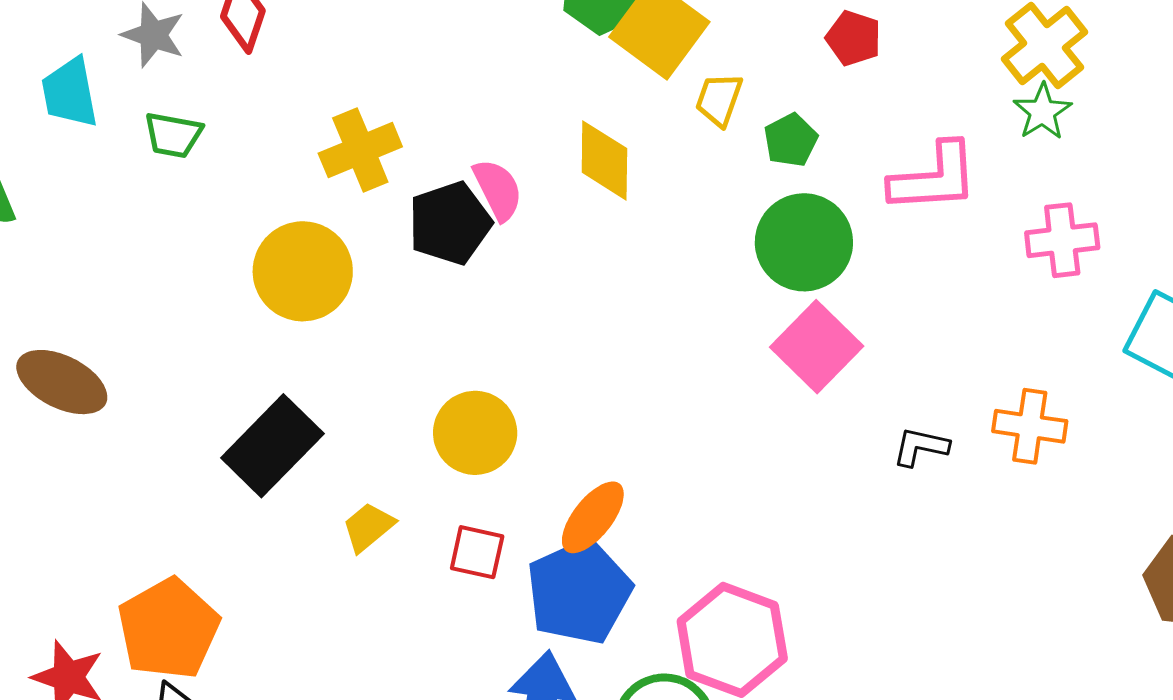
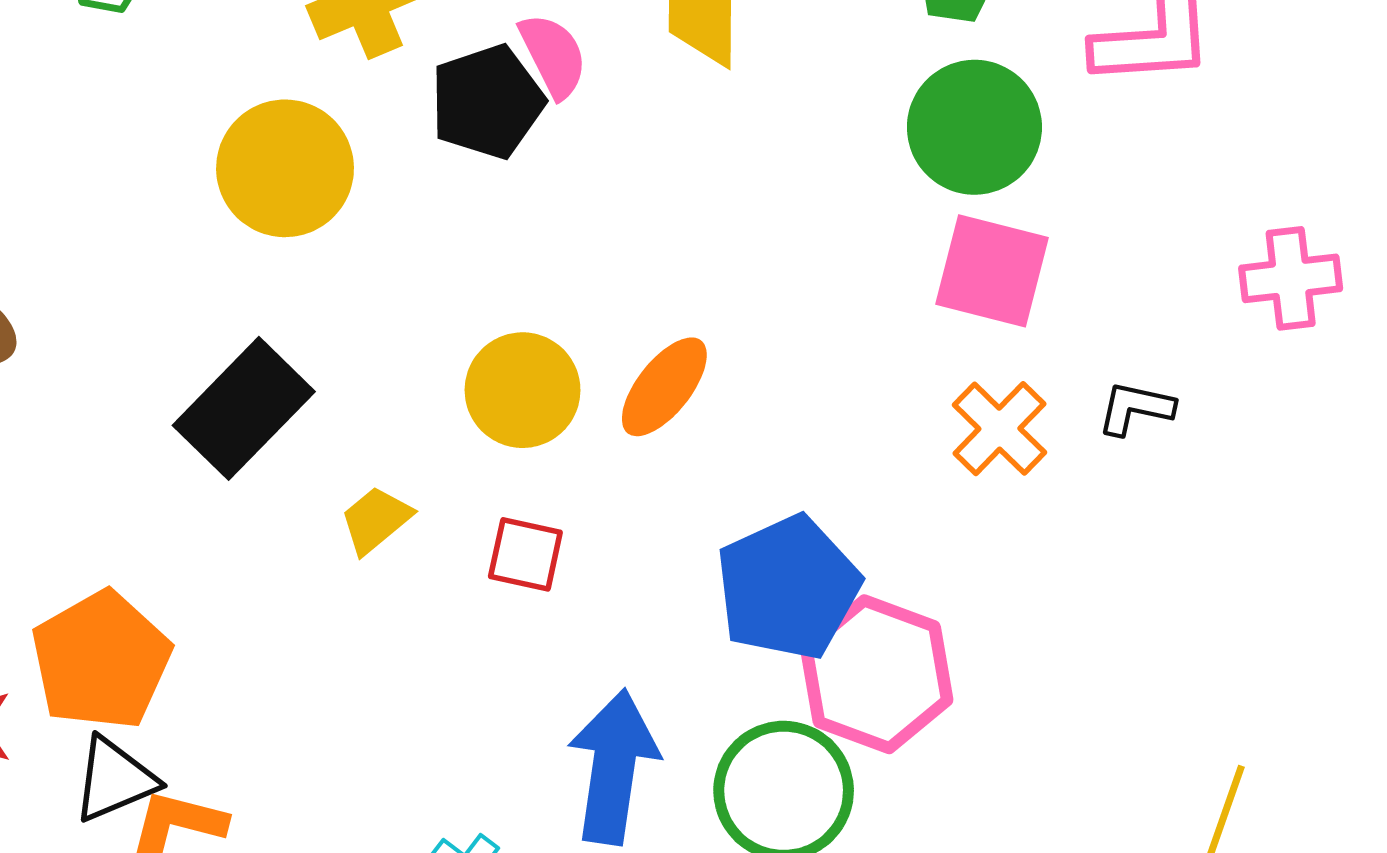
pink cross: (1062, 240) -> (1291, 278), moved
pink square: (817, 347) -> (992, 271), turned -30
orange cross: (1030, 426) -> (999, 429), moved, turned 36
orange ellipse: (593, 517) -> (664, 387), moved
blue pentagon: (579, 592) -> (788, 588), moved

